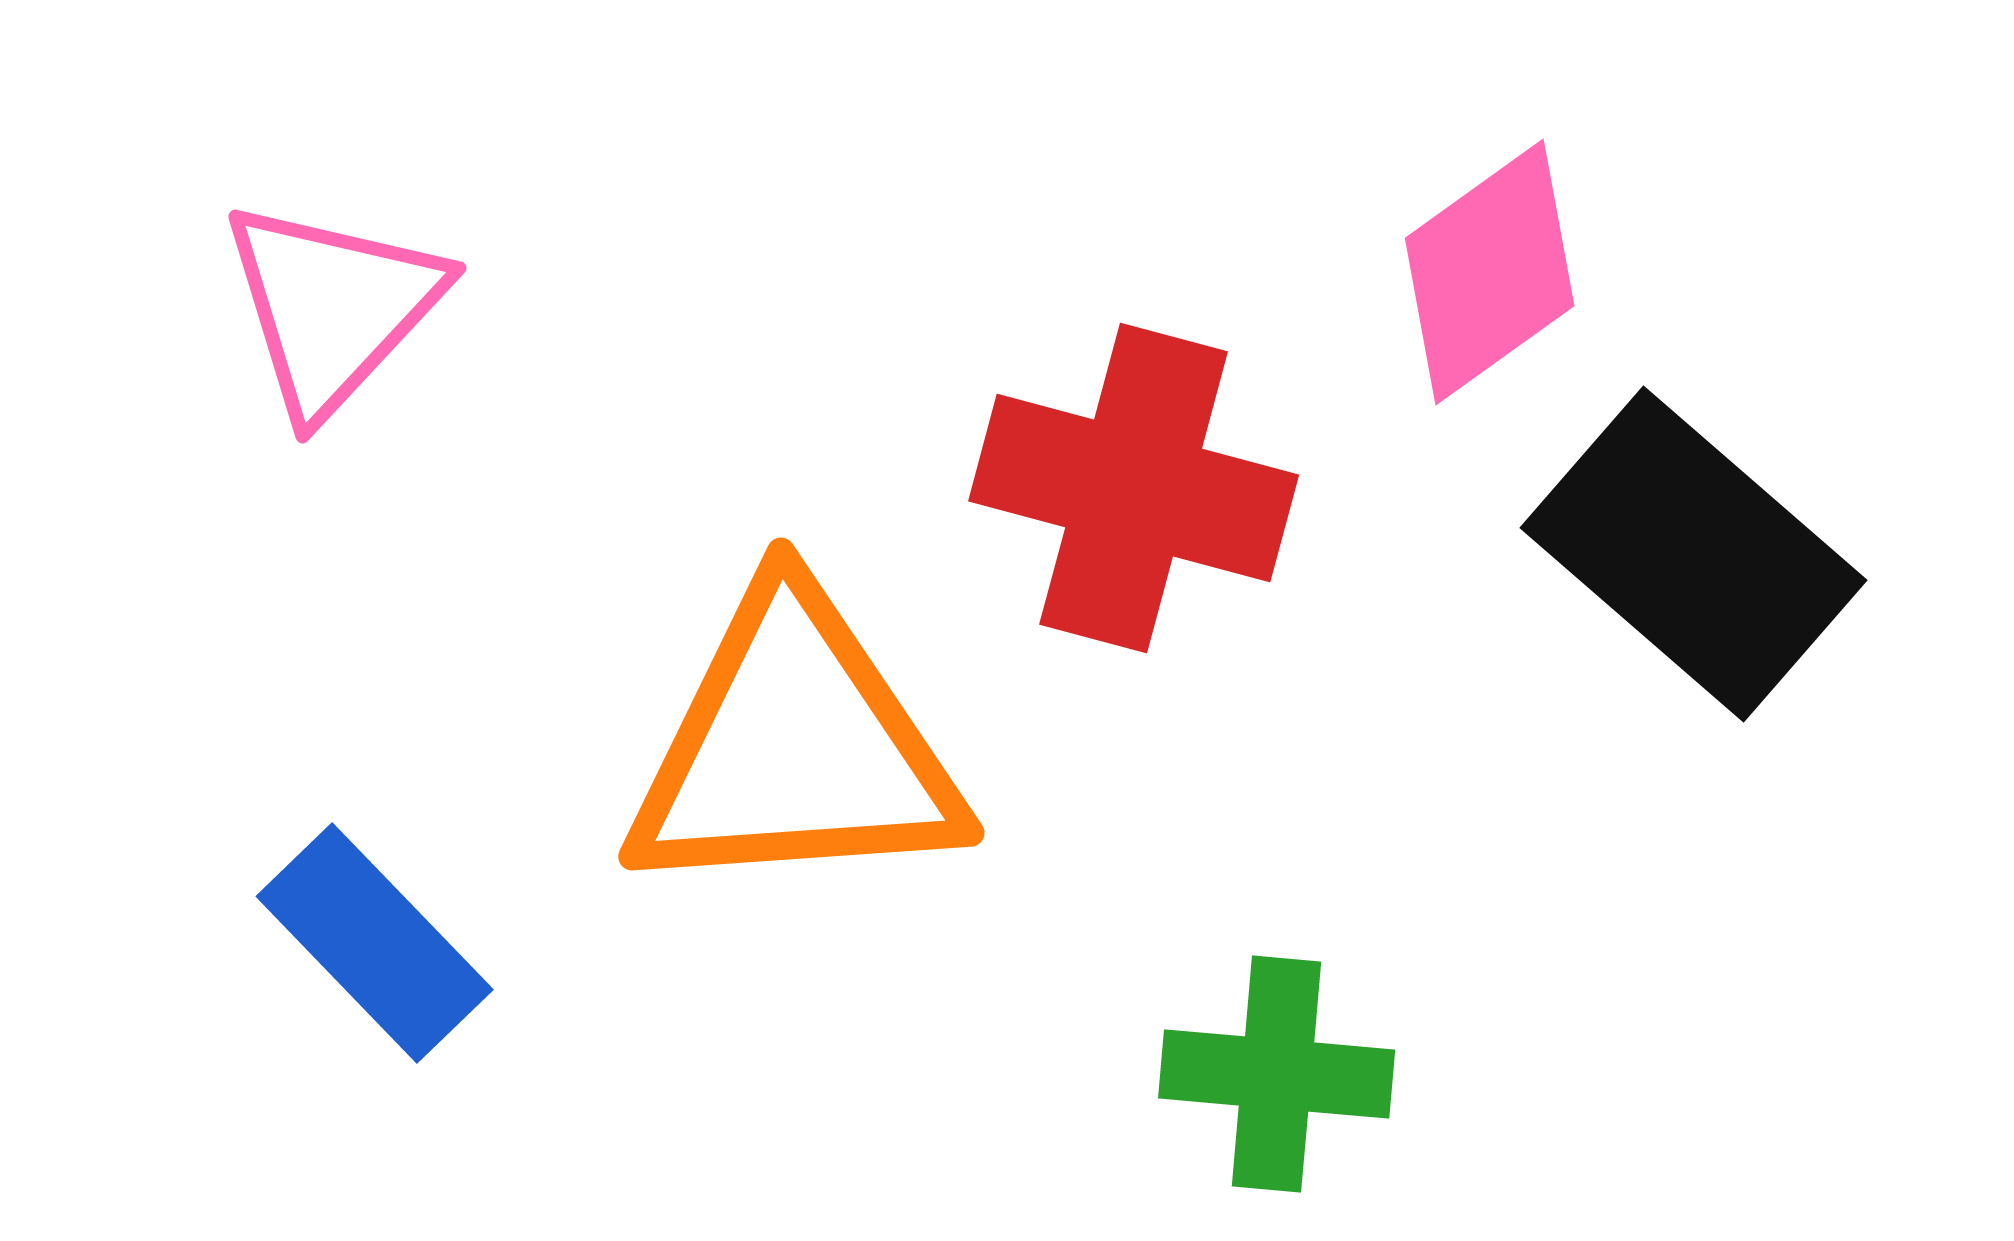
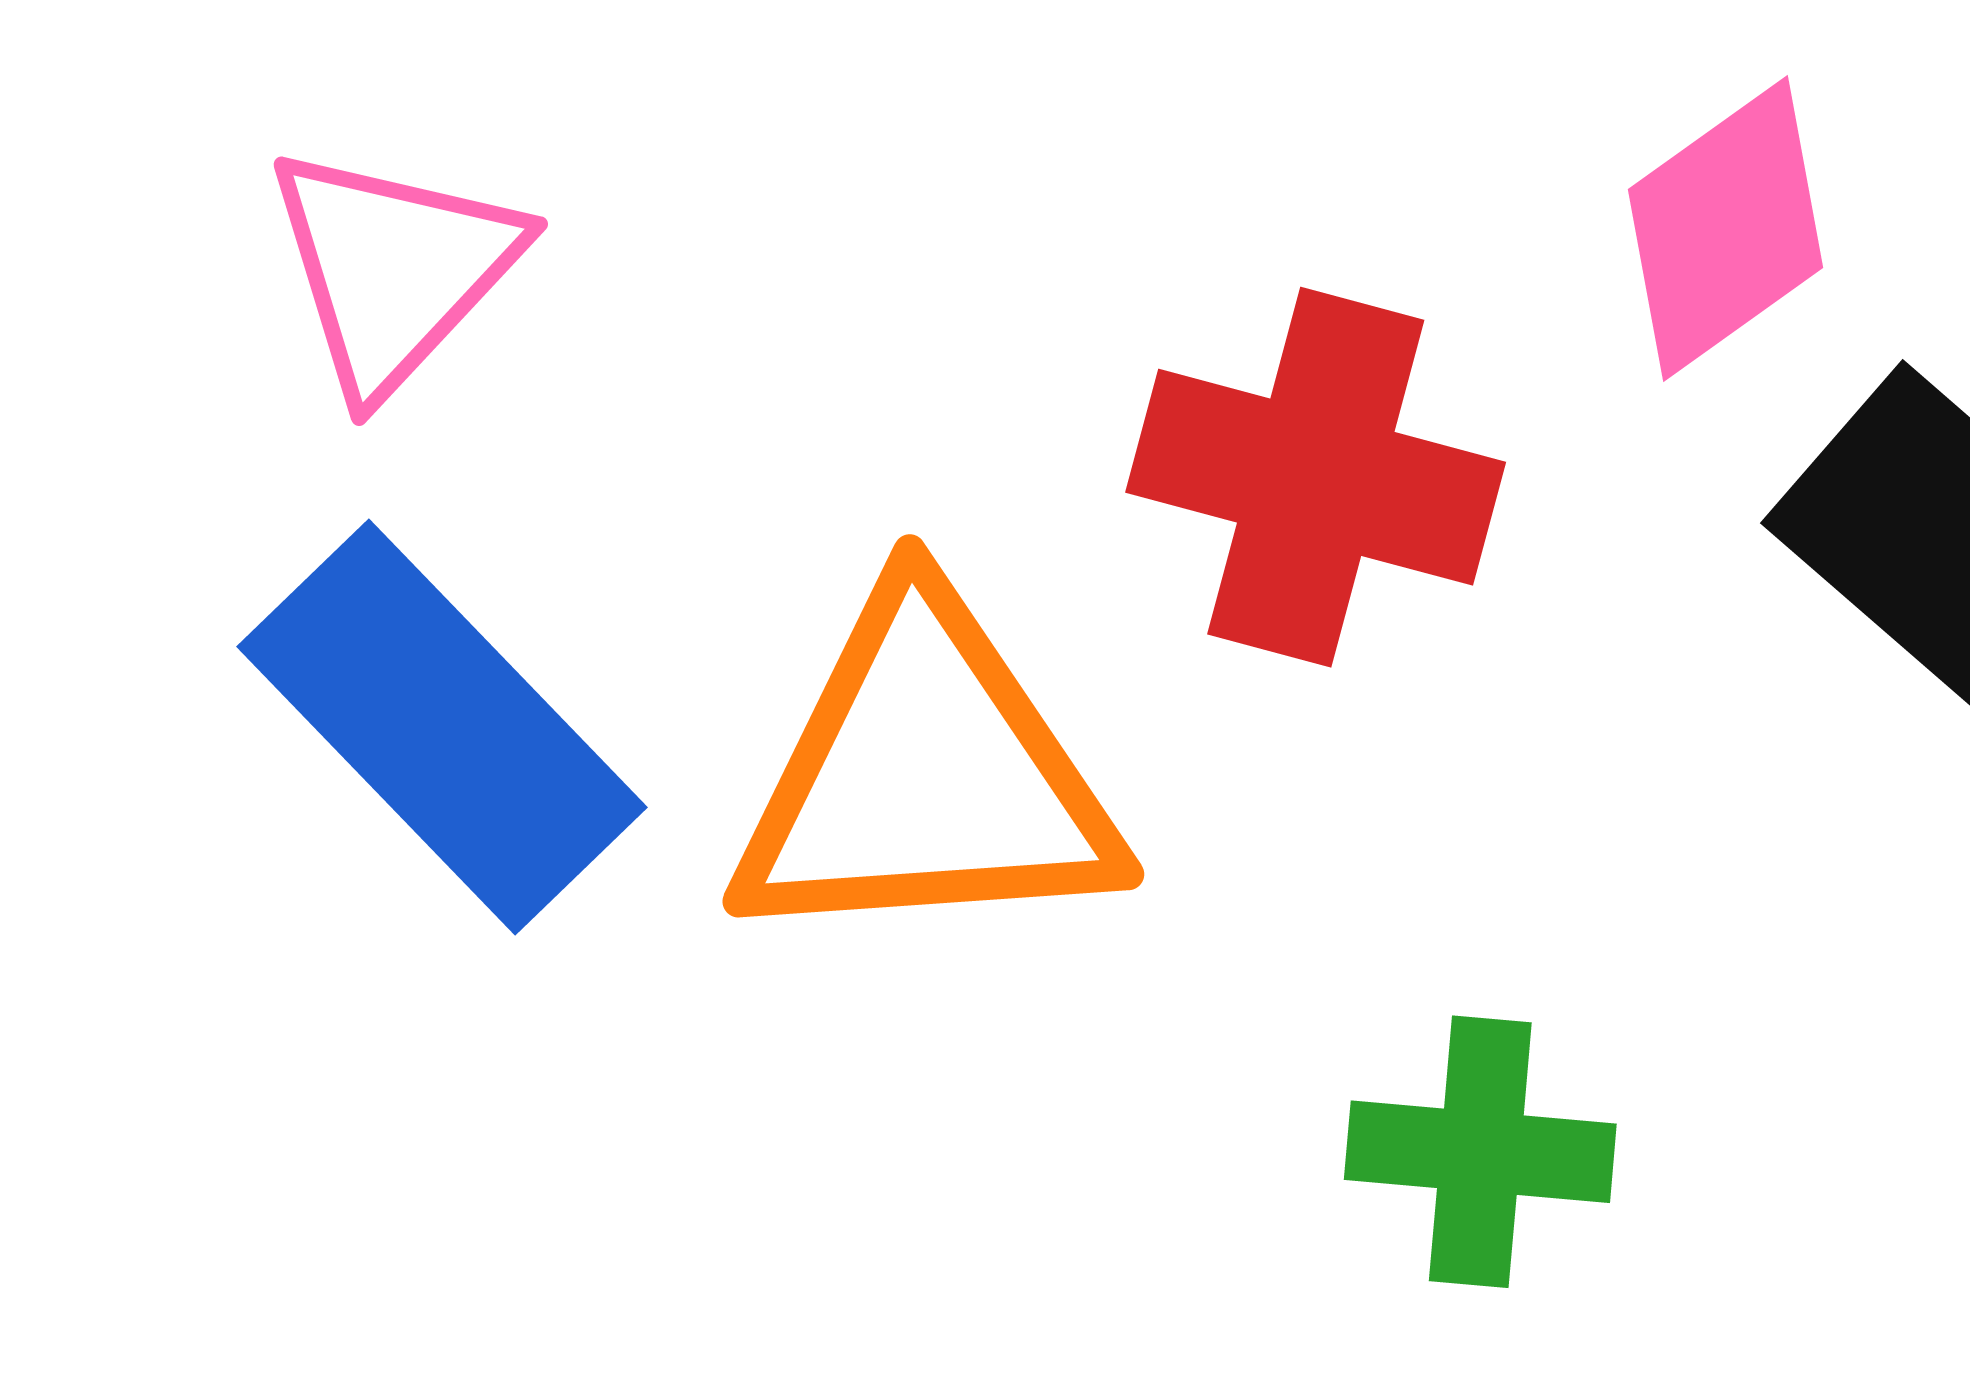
blue rectangle: (375, 943) -> (442, 727), moved, size x1.5

